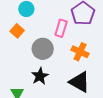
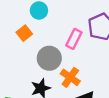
orange cross: (80, 52) -> (70, 77), moved

